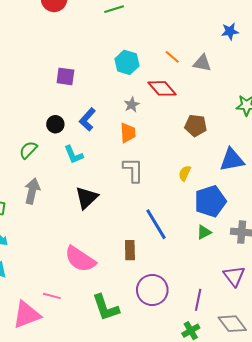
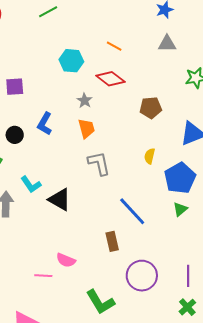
gray triangle: (202, 63) -> (167, 44), moved
cyan L-shape: (74, 155) -> (31, 184), moved
black triangle: (86, 198) -> (60, 200), turned -35
pink semicircle: (80, 259) -> (66, 260), size x0.6
pink line: (52, 296) -> (43, 276), moved

